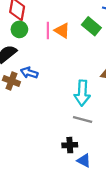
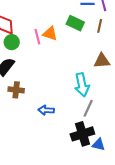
blue arrow: (29, 73) -> (46, 110), moved
gray line: (83, 120) -> (88, 108), turned -66
black cross: (70, 145) -> (82, 134), size x1.6

